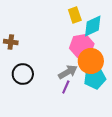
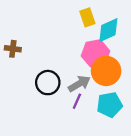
black circle: (23, 74) -> (48, 83), moved
cyan pentagon: (95, 78) -> (110, 105), moved

